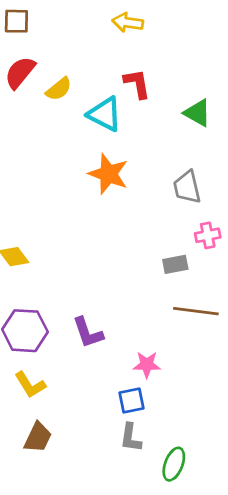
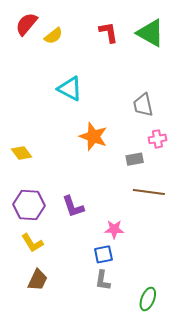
green triangle: (197, 113) -> (150, 33), moved, size x1.4
cyan triangle: (105, 114) -> (70, 89), moved
orange star: (108, 174) -> (93, 136), moved
green ellipse: (174, 464) -> (148, 299), moved

